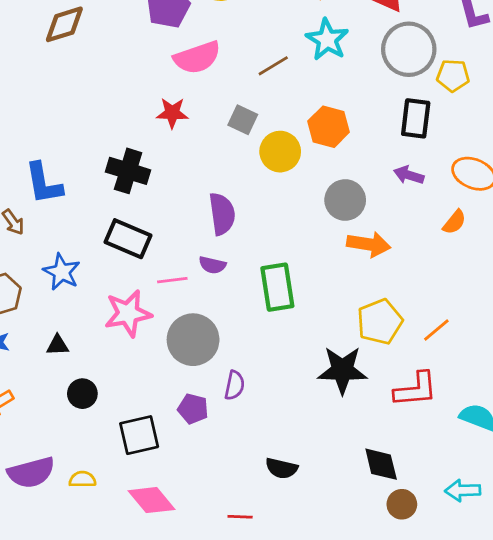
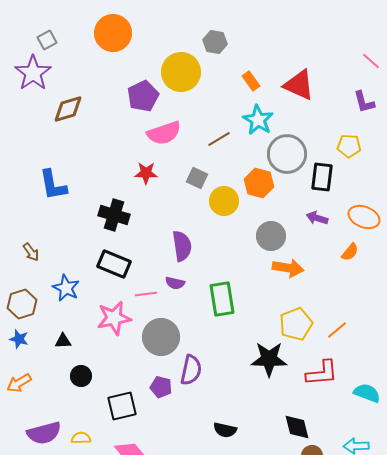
gray circle: (409, 49) -> (287, 154), moved
blue L-shape: (44, 183) -> (53, 185), moved
purple semicircle: (235, 385) -> (191, 370), size x1.4

